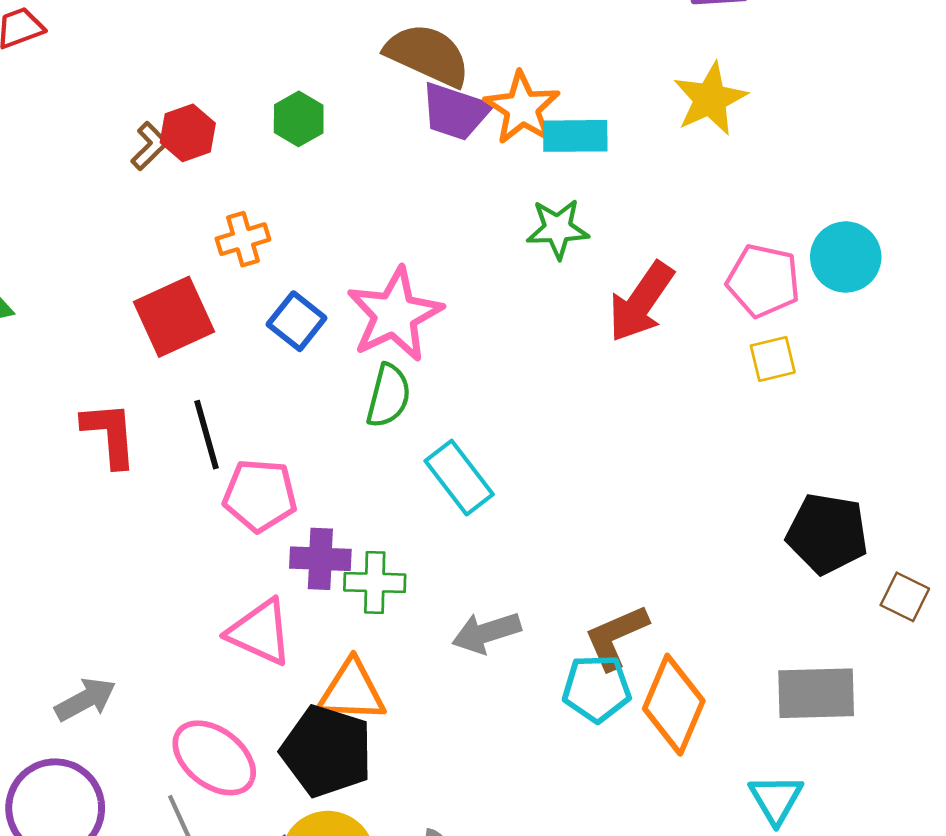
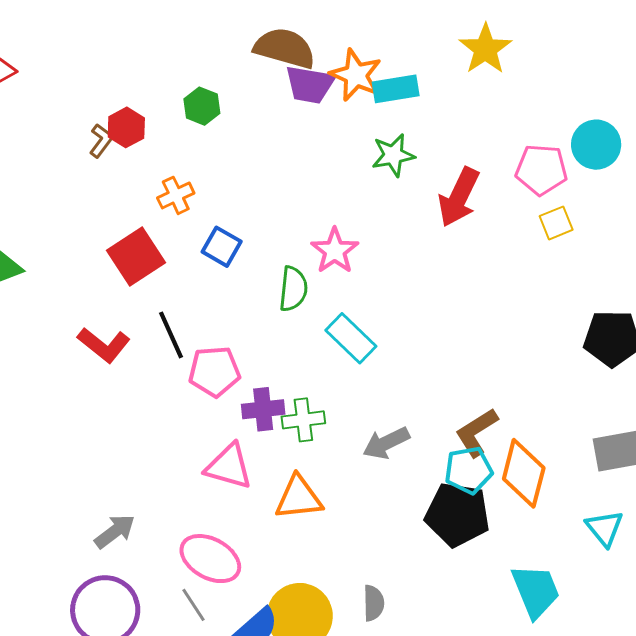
pink star: (395, 314) -> (335, 251), moved, size x0.7
red L-shape: (110, 434) -> (104, 345), turned 142
black pentagon: (327, 751) -> (457, 514), moved

